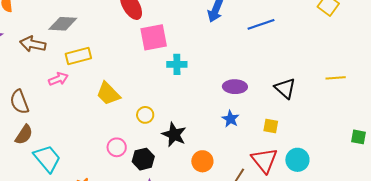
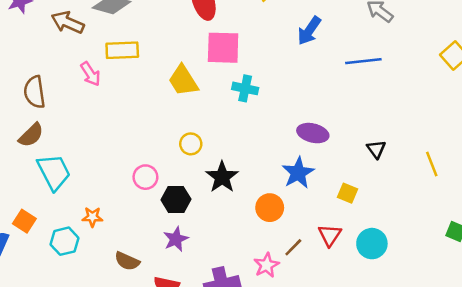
yellow line: (336, 78) -> (432, 164), moved, turned 60
pink arrow: (58, 79) -> (90, 74), turned 66
black triangle: (285, 88) -> (376, 149), size x0.7
yellow trapezoid: (108, 94) -> (183, 80), moved
blue star: (230, 119) -> (298, 173), size x1.4
red triangle: (264, 160) -> (330, 235), size x0.7
orange circle: (202, 161) -> (270, 208), moved

